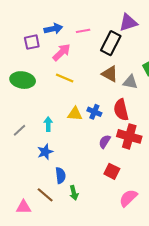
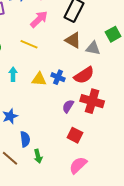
pink arrow: (62, 52) -> (39, 19), moved
red semicircle: (121, 110) -> (84, 75), turned -110
cyan arrow: (48, 124) -> (13, 74), moved
pink semicircle: (128, 198) -> (78, 165), moved

